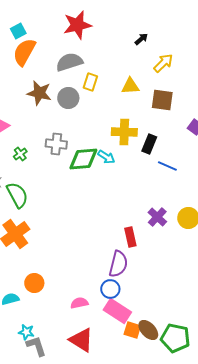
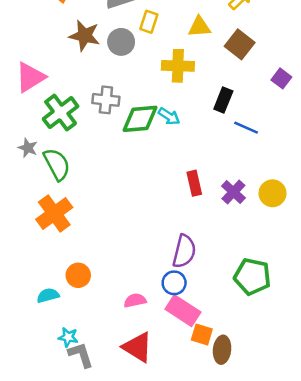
brown square: (162, 100) -> (240, 44), turned 30
yellow cross: (124, 132) -> (178, 66), moved
green cross: (20, 154) -> (61, 113), size x2.0
red rectangle: (130, 237) -> (194, 183), moved
brown ellipse: (148, 330) -> (222, 350), moved, turned 50
green pentagon: (175, 338) -> (252, 277), moved

